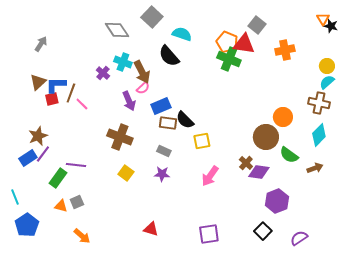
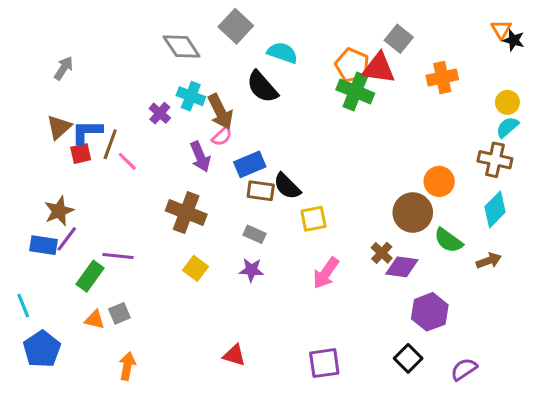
blue rectangle: (28, 158) -> (43, 245), turned 42
orange arrow: (82, 236) -> (127, 366), turned -120

